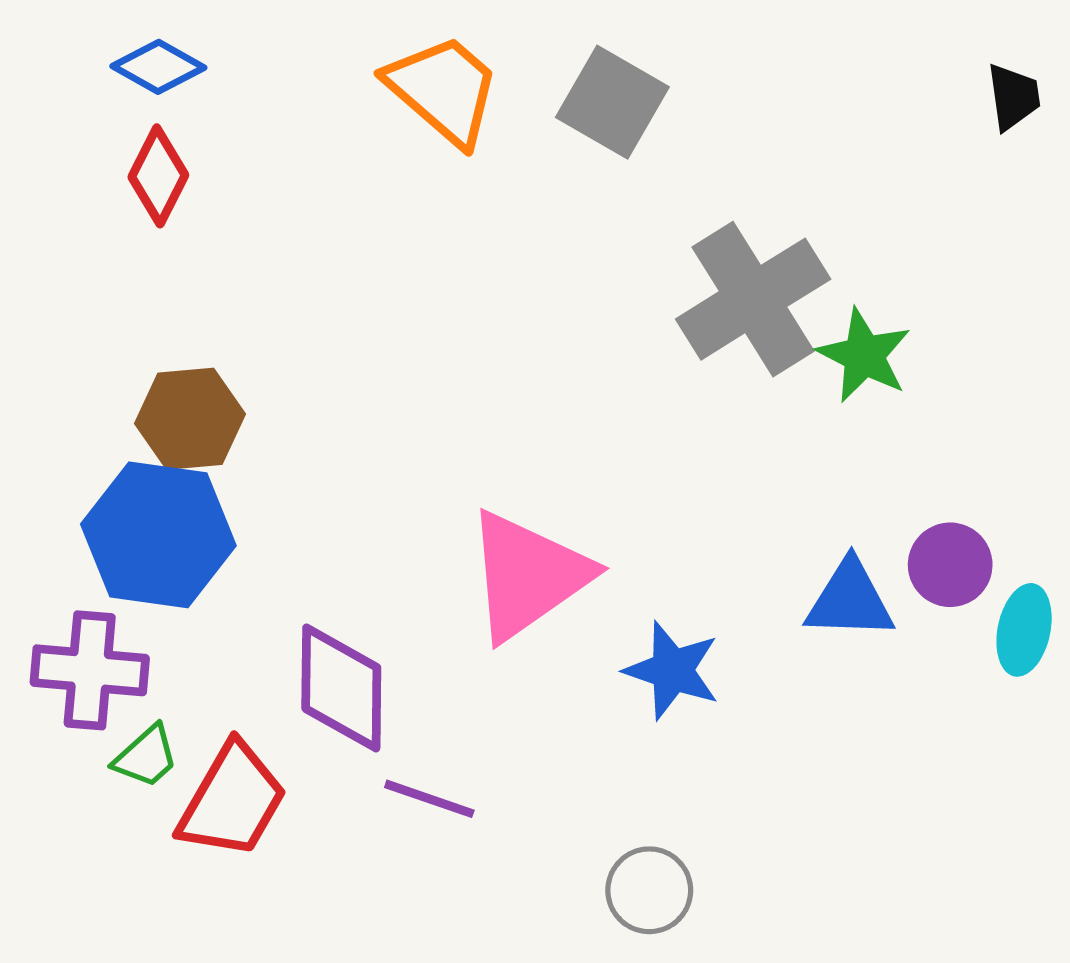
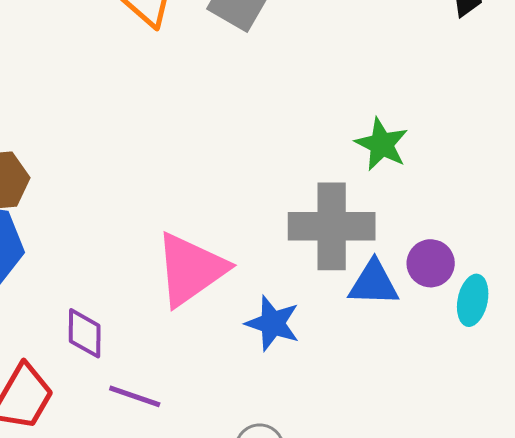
gray cross: (753, 299) -> (332, 226), moved, turned 32
purple diamond: (341, 688) -> (85, 333), size x0.7

